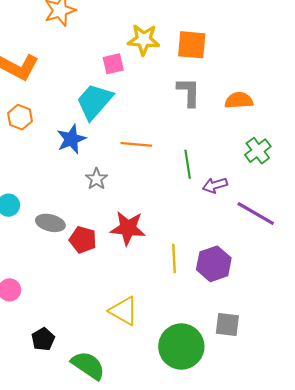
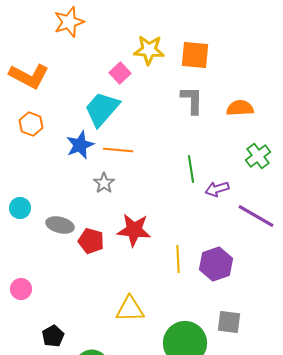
pink square: (113, 64) -> (120, 73), turned -30
orange line: (136, 144) -> (118, 150), moved
yellow triangle: (124, 311) -> (130, 309), turned -32

